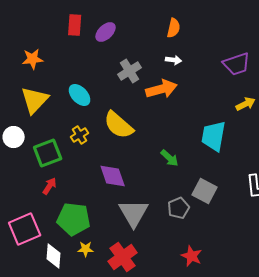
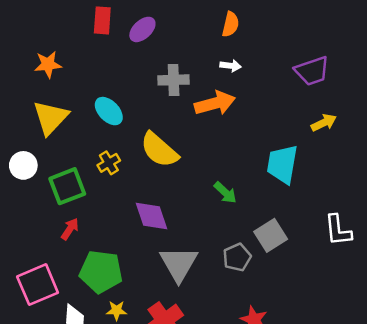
gray cross: (130, 71) -> (174, 80), turned 30
gray square: (205, 191) -> (271, 235), turned 30

